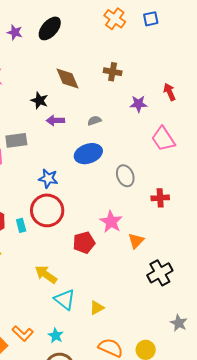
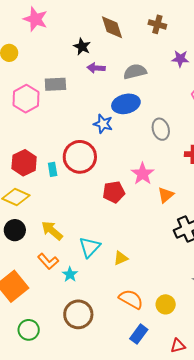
gray semicircle: (94, 121) -> (135, 72), size x1.6
blue star: (48, 178) -> (103, 124), moved
yellow arrow: (46, 274) -> (52, 231), moved
cyan triangle: (65, 300) -> (90, 247), turned 30
orange L-shape: (23, 333) -> (48, 261), moved
cyan star: (56, 336) -> (70, 274), moved

